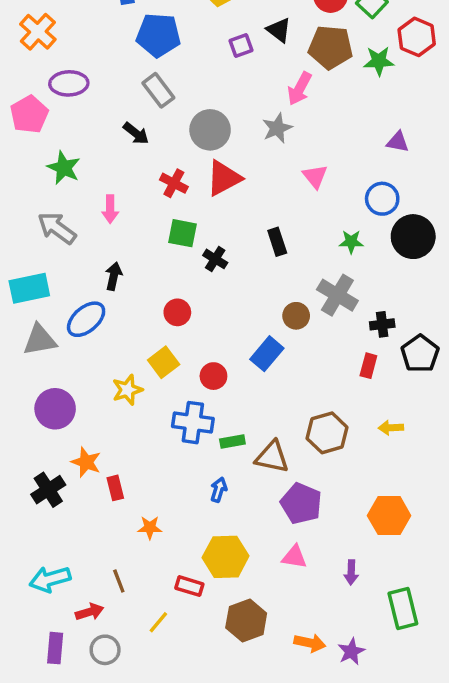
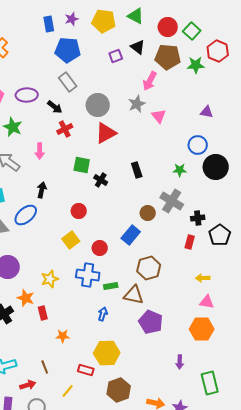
purple ellipse: (69, 83) -> (27, 95), moved
pink triangle: (315, 176) -> (159, 116), moved
red cross: (174, 183) -> (65, 129), moved, turned 35
yellow star: (127, 390) -> (50, 279), moved
brown hexagon: (327, 433) -> (149, 268), moved
pink triangle: (294, 557) -> (207, 302), moved

